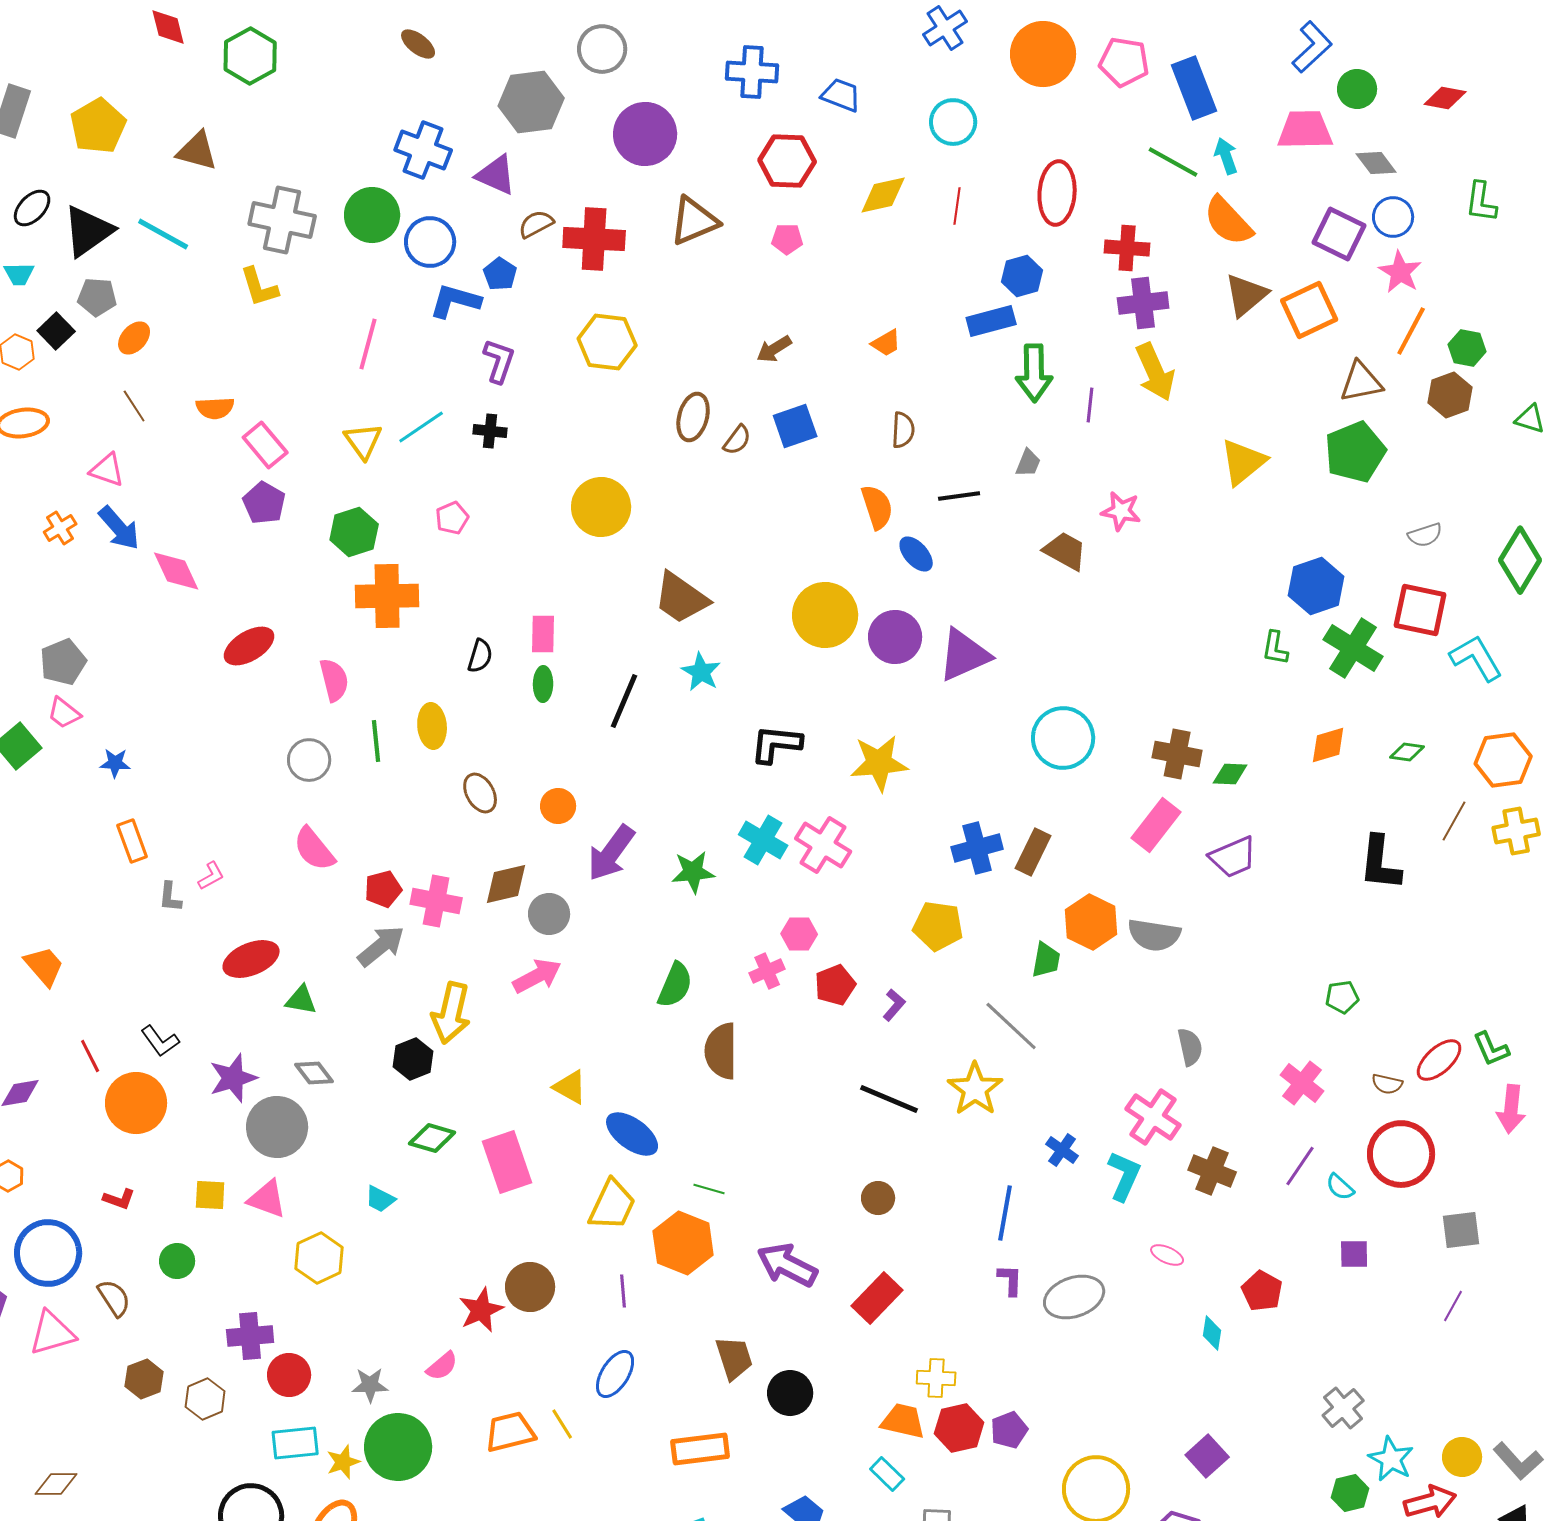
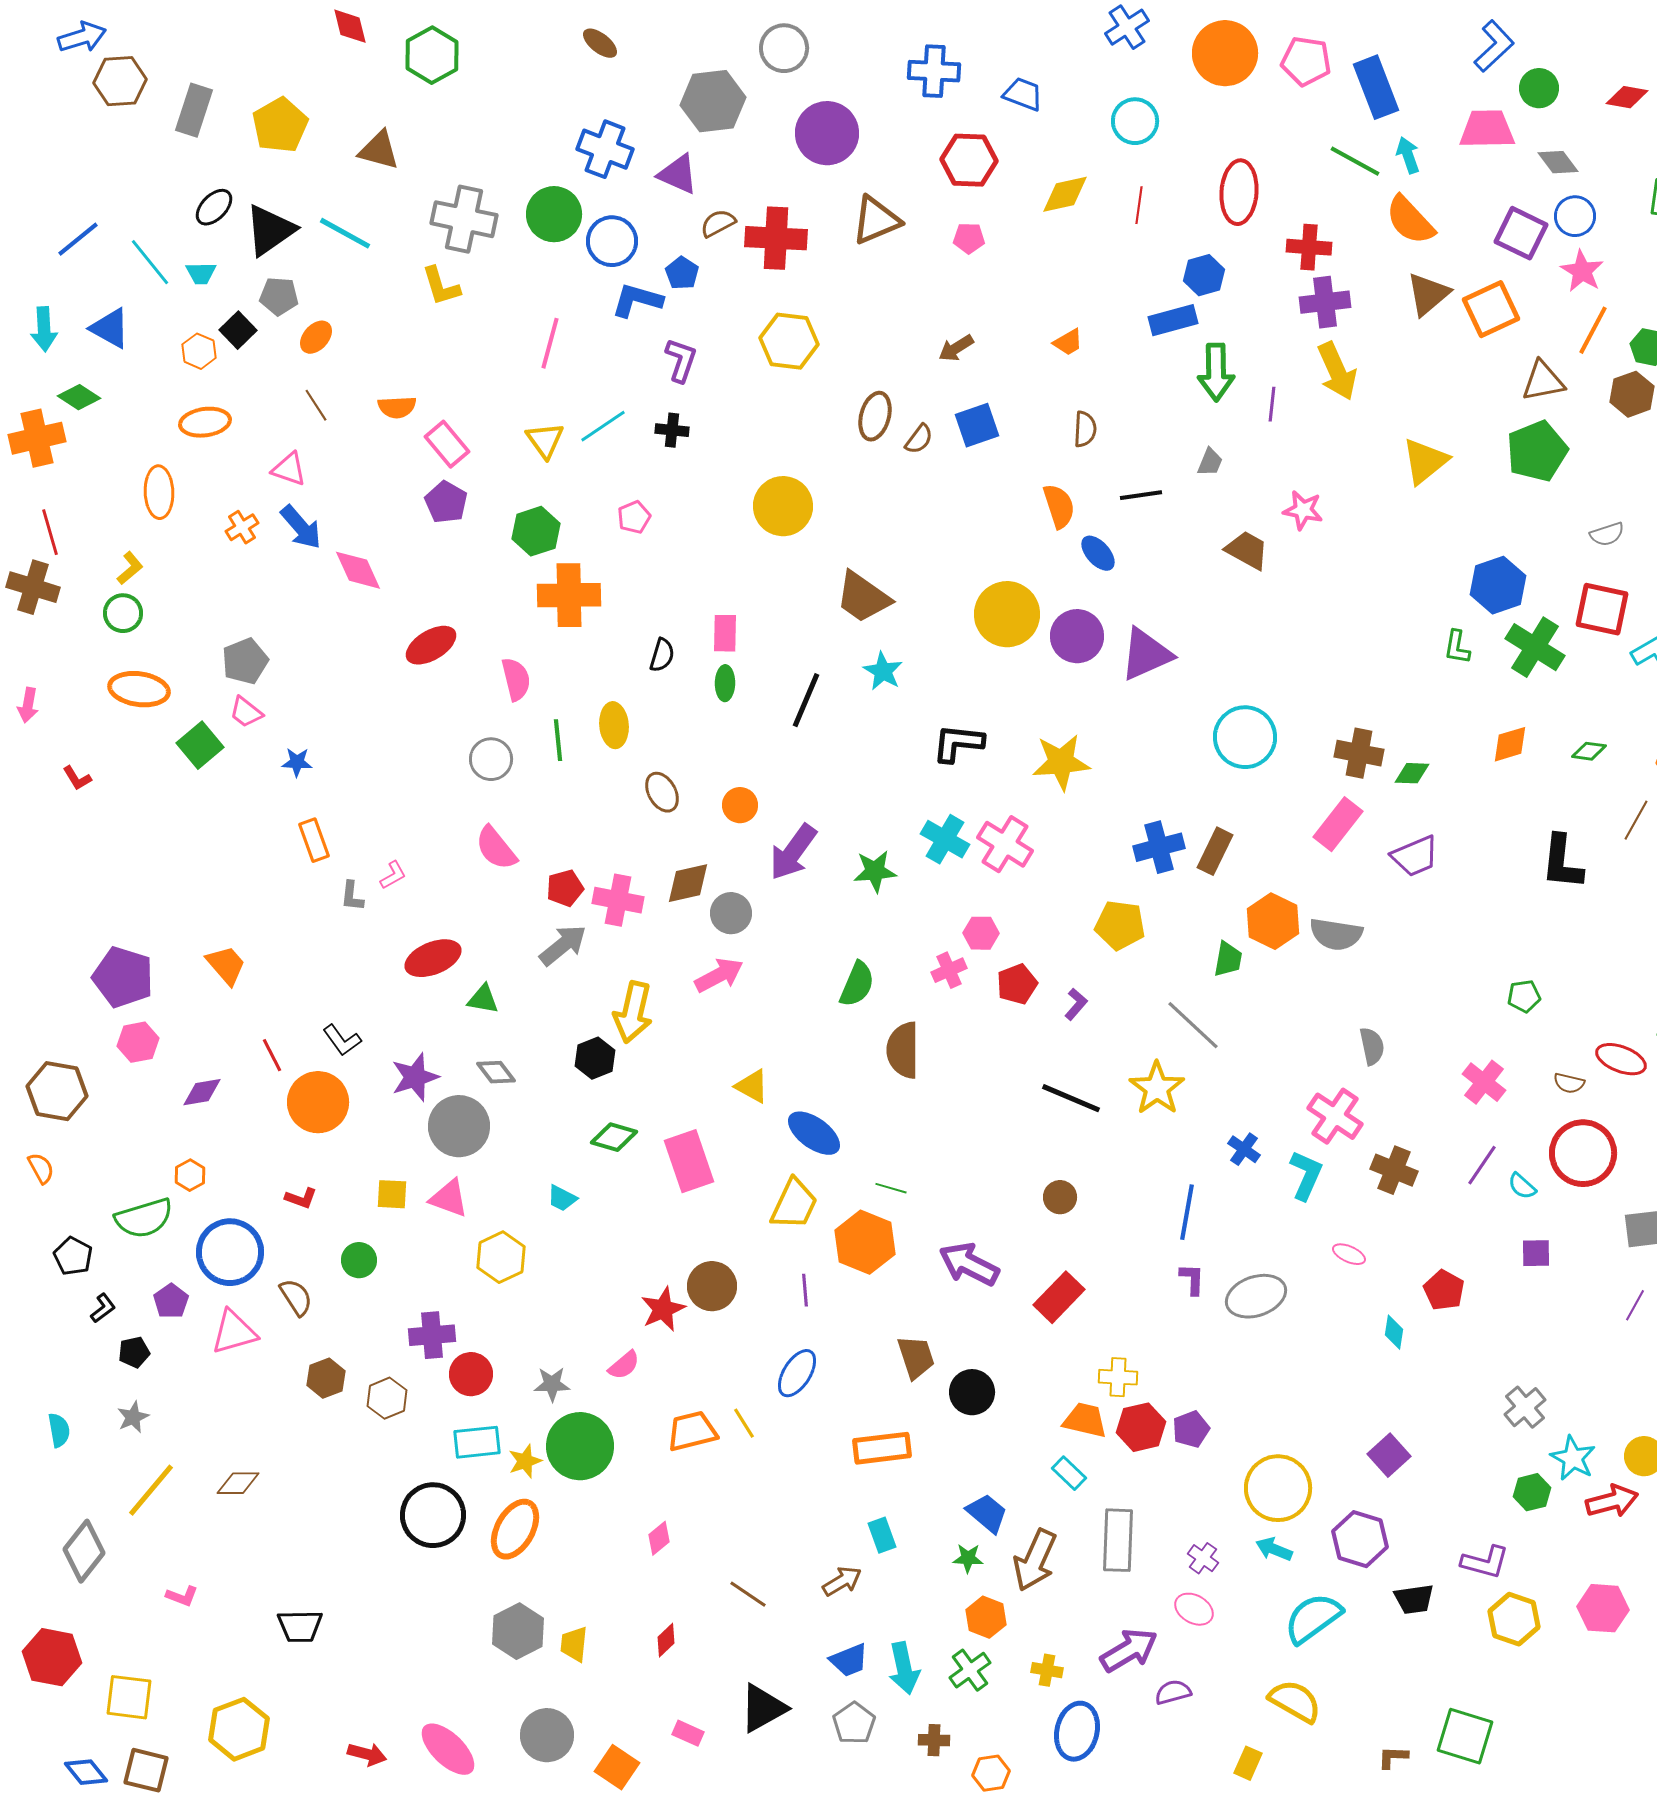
red ellipse: (1439, 1060) -> (1621, 1059), turned 63

